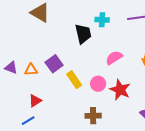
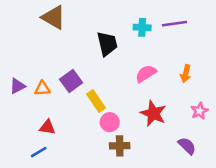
cyan cross: (102, 20) -> (142, 27), moved
purple triangle: (11, 68) -> (17, 86), turned -48
pink circle: (98, 84) -> (110, 122), moved
red triangle: (35, 101) -> (47, 127), turned 40

